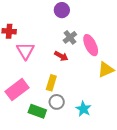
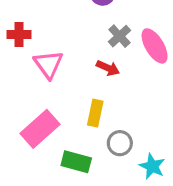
gray circle: (57, 102) -> (120, 143), moved
cyan star: (83, 109) -> (152, 166), moved

